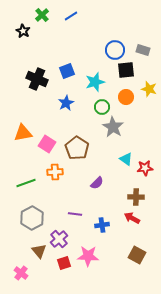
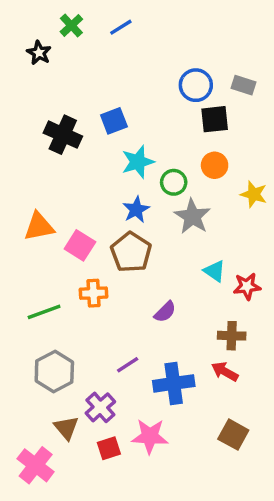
cyan star: (95, 82) -> (138, 162), moved
yellow star: (149, 89) -> (254, 194), moved
blue star: (66, 103) -> (136, 210), moved
purple line: (75, 214) -> (128, 365), turned -40
blue cross: (102, 225) -> (174, 383), size x1.6
pink cross: (21, 273) -> (36, 465), size x1.5

